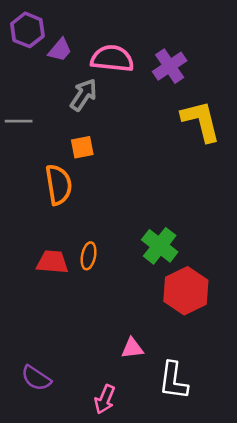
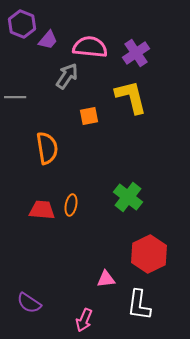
yellow L-shape: (201, 121) -> (131, 97), moved
orange square: (82, 147) -> (89, 116), moved
red hexagon: (186, 291) -> (149, 254), moved

